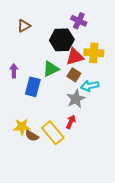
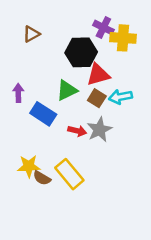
yellow cross: (94, 53) -> (123, 38), moved
cyan arrow: (90, 86) -> (120, 97), moved
blue rectangle: (33, 87) -> (43, 114), turned -72
red arrow: (71, 122) -> (77, 131), moved, turned 80

